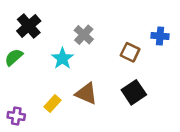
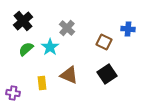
green semicircle: (14, 57) -> (26, 49), moved
yellow rectangle: (52, 104) -> (42, 83), turned -48

